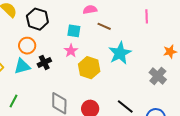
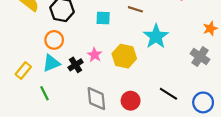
pink star: (71, 51) -> (95, 55), moved
black cross: (44, 62) -> (76, 65), moved
green line: (13, 101) -> (44, 93), moved, turned -48

